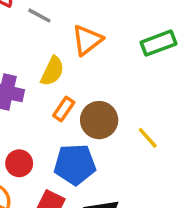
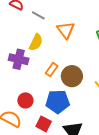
orange triangle: (87, 40) -> (66, 30), turned -30
yellow semicircle: (52, 71) -> (36, 42), moved

